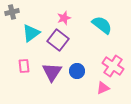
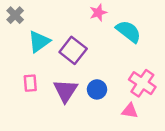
gray cross: (12, 12) -> (15, 15), turned -32
pink star: (64, 18) -> (98, 13), moved
pink triangle: (103, 88) -> (130, 111), turned 32

